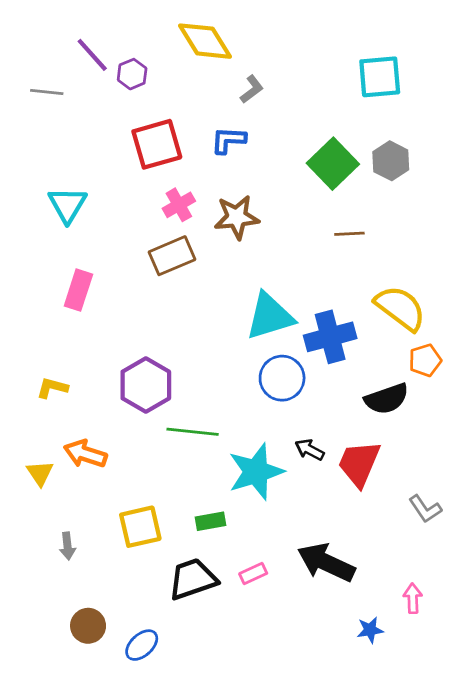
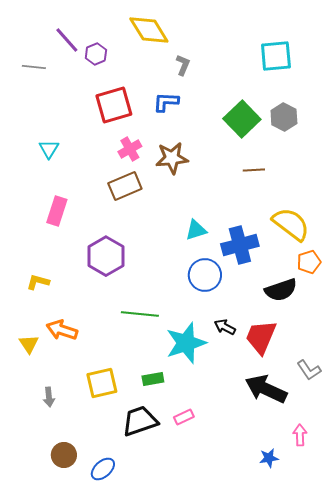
gray L-shape: (252, 89) -> (183, 65), turned -30
cyan triangle: (67, 205) -> (49, 149), size x0.7
cyan triangle: (270, 316) -> (196, 230), size x0.6
purple hexagon: (146, 385) -> (106, 256), moved
black arrow: (326, 563) -> (266, 389), moved

